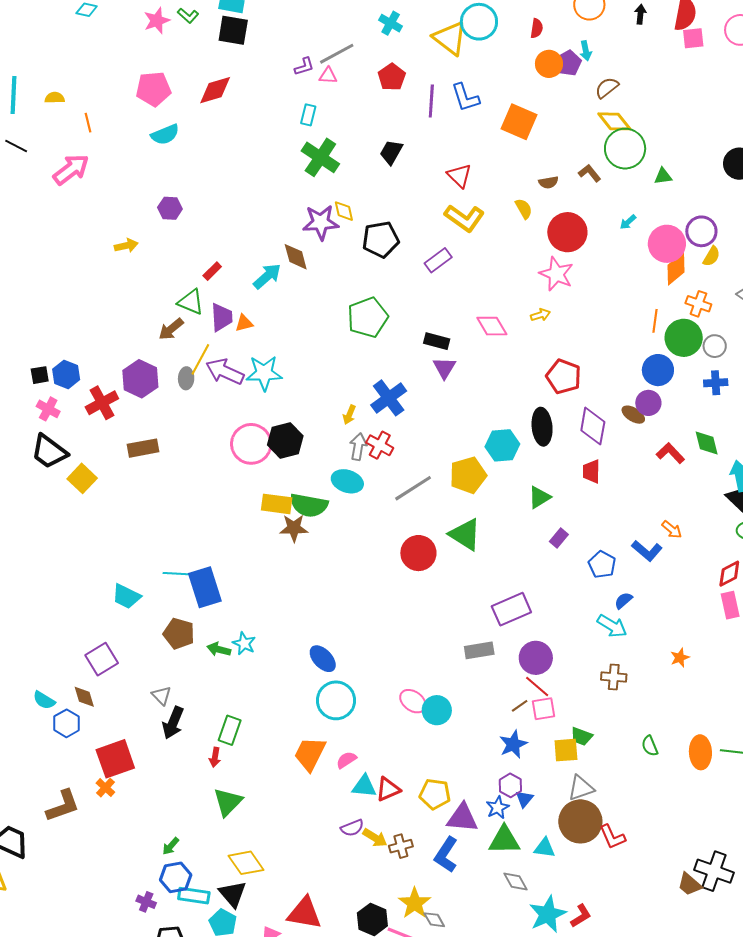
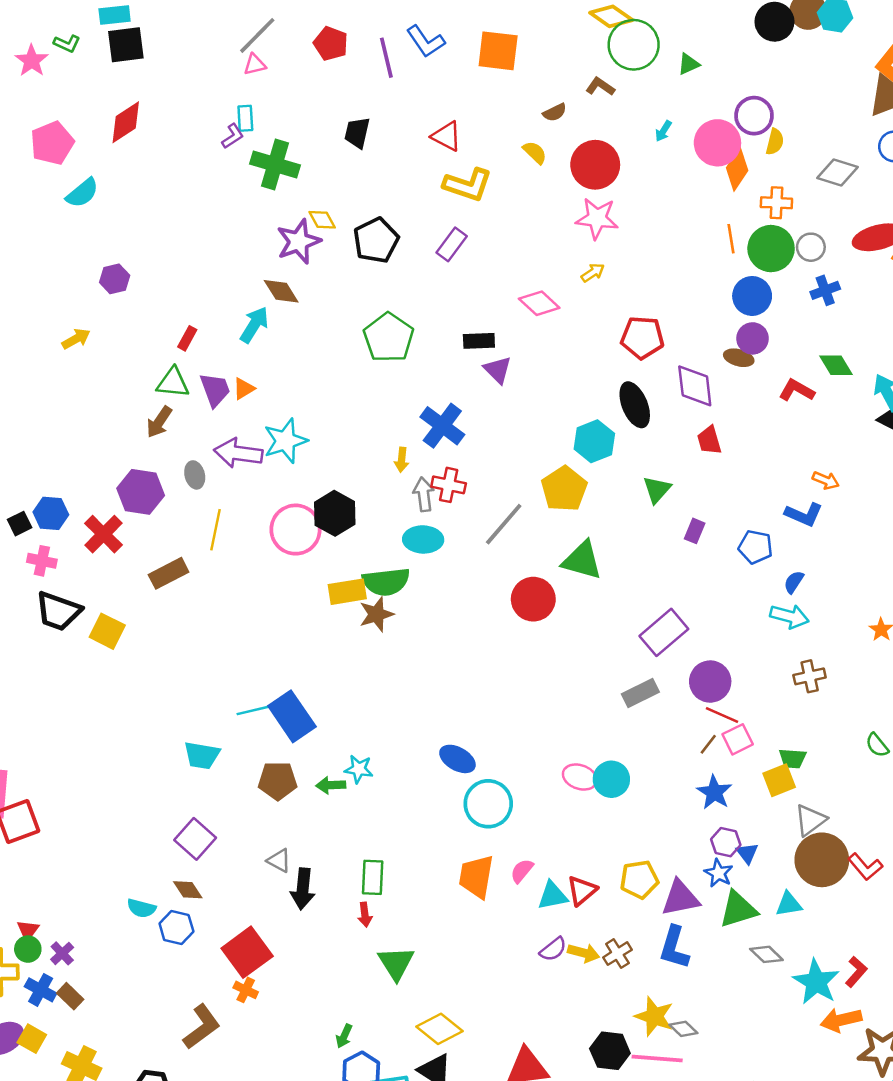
purple L-shape: (304, 66) -> (233, 136), moved
yellow line: (200, 359) -> (215, 530), moved

